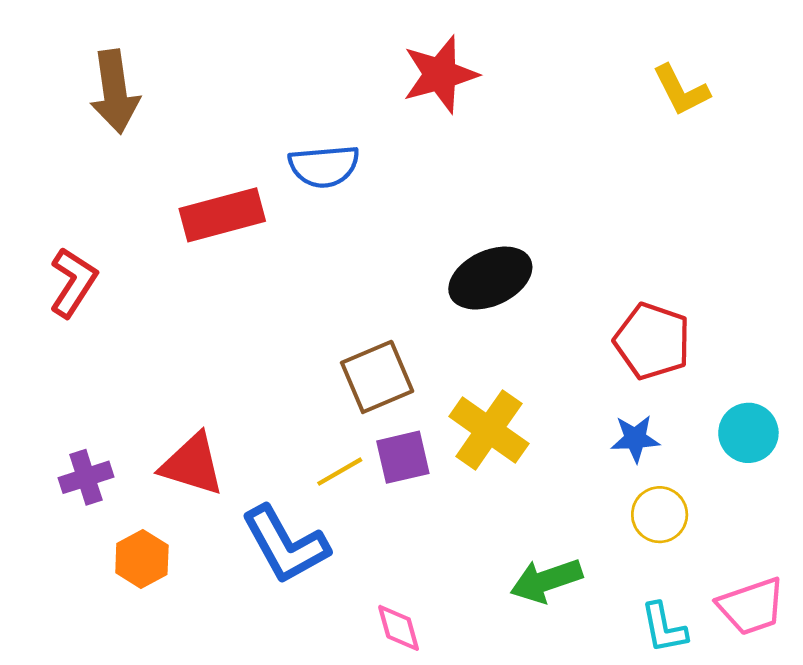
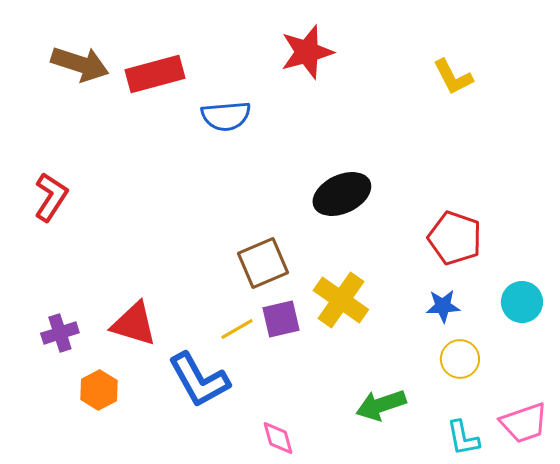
yellow L-shape: (681, 90) -> (453, 77), moved
brown arrow: (115, 92) -> (80, 64), turned -64
red rectangle: (222, 215) -> (155, 74), moved

